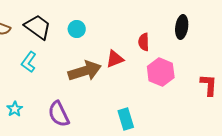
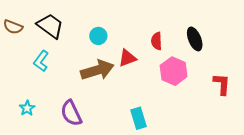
black ellipse: (182, 27) -> (195, 39), moved, turned -30
cyan circle: (77, 29) -> (98, 36), moved

